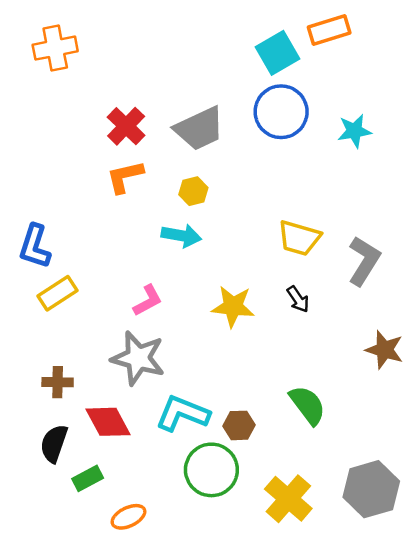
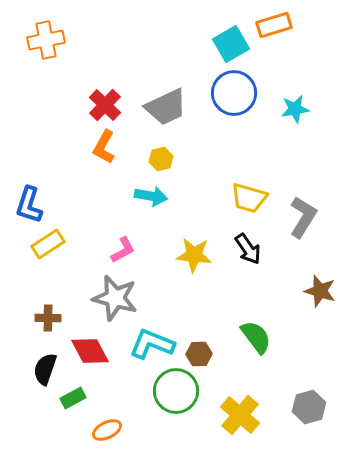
orange L-shape: (125, 177) -> (104, 147), turned -48
black arrow: (298, 299) -> (248, 249), size x1.4
gray hexagon: (371, 489) -> (309, 407), size x0.7

